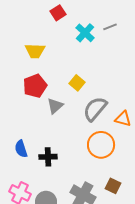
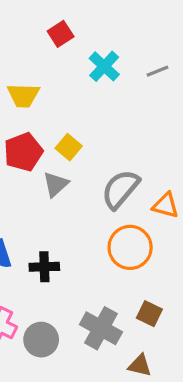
gray line: (110, 27) -> (158, 71), moved
yellow square: (77, 83) -> (69, 147), moved

